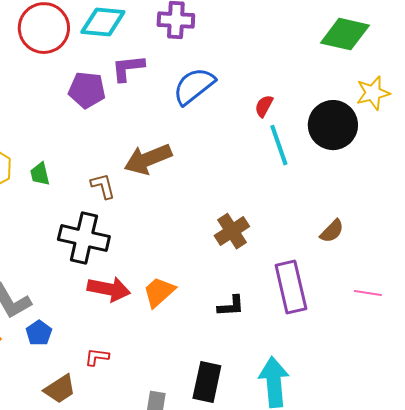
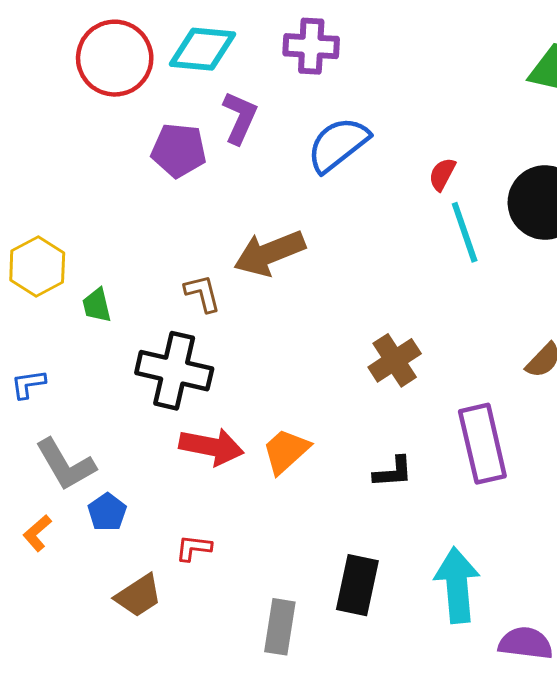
purple L-shape: (128, 68) -> (240, 118), turned 120
green trapezoid: (40, 174) -> (97, 305), moved

